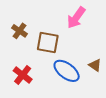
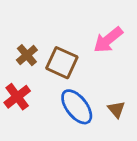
brown cross: (20, 31) -> (27, 55), moved

